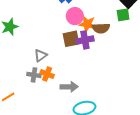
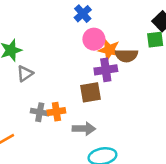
brown square: (71, 39) -> (90, 92), moved
gray triangle: (41, 55) -> (25, 74), moved
orange cross: (47, 74) -> (56, 112), turned -32

